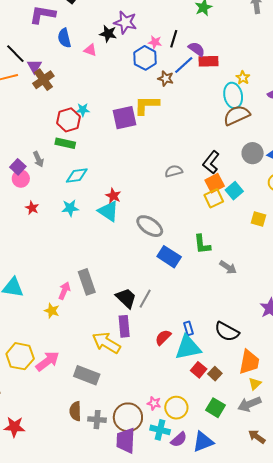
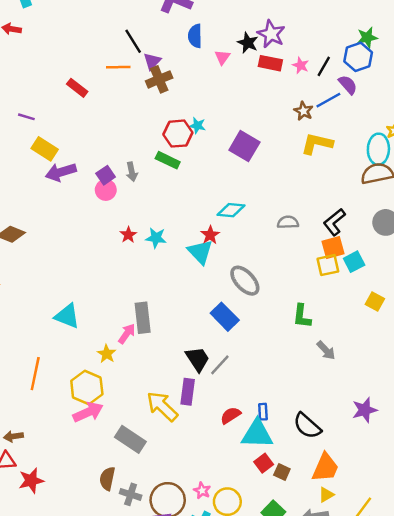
pink triangle: (90, 50) -> (222, 57), turned 32
blue hexagon: (145, 58) -> (358, 57), moved
red rectangle: (209, 61) -> (270, 63), moved
yellow L-shape: (147, 105) -> (317, 144), moved
purple square: (125, 118) -> (244, 146), turned 30
cyan diamond: (77, 175) -> (231, 210), moved
red star: (32, 208) -> (128, 235), moved
blue rectangle: (169, 257) -> (225, 317), moved
gray rectangle: (87, 282) -> (143, 318), moved
yellow hexagon: (20, 356) -> (87, 388), moved
brown square: (215, 374) -> (282, 472), turned -32
red star: (14, 427) -> (31, 481), turned -30

